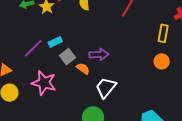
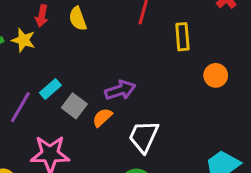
yellow rectangle: (163, 33) -> (182, 37), moved
orange semicircle: (83, 69) -> (102, 117), turned -64

